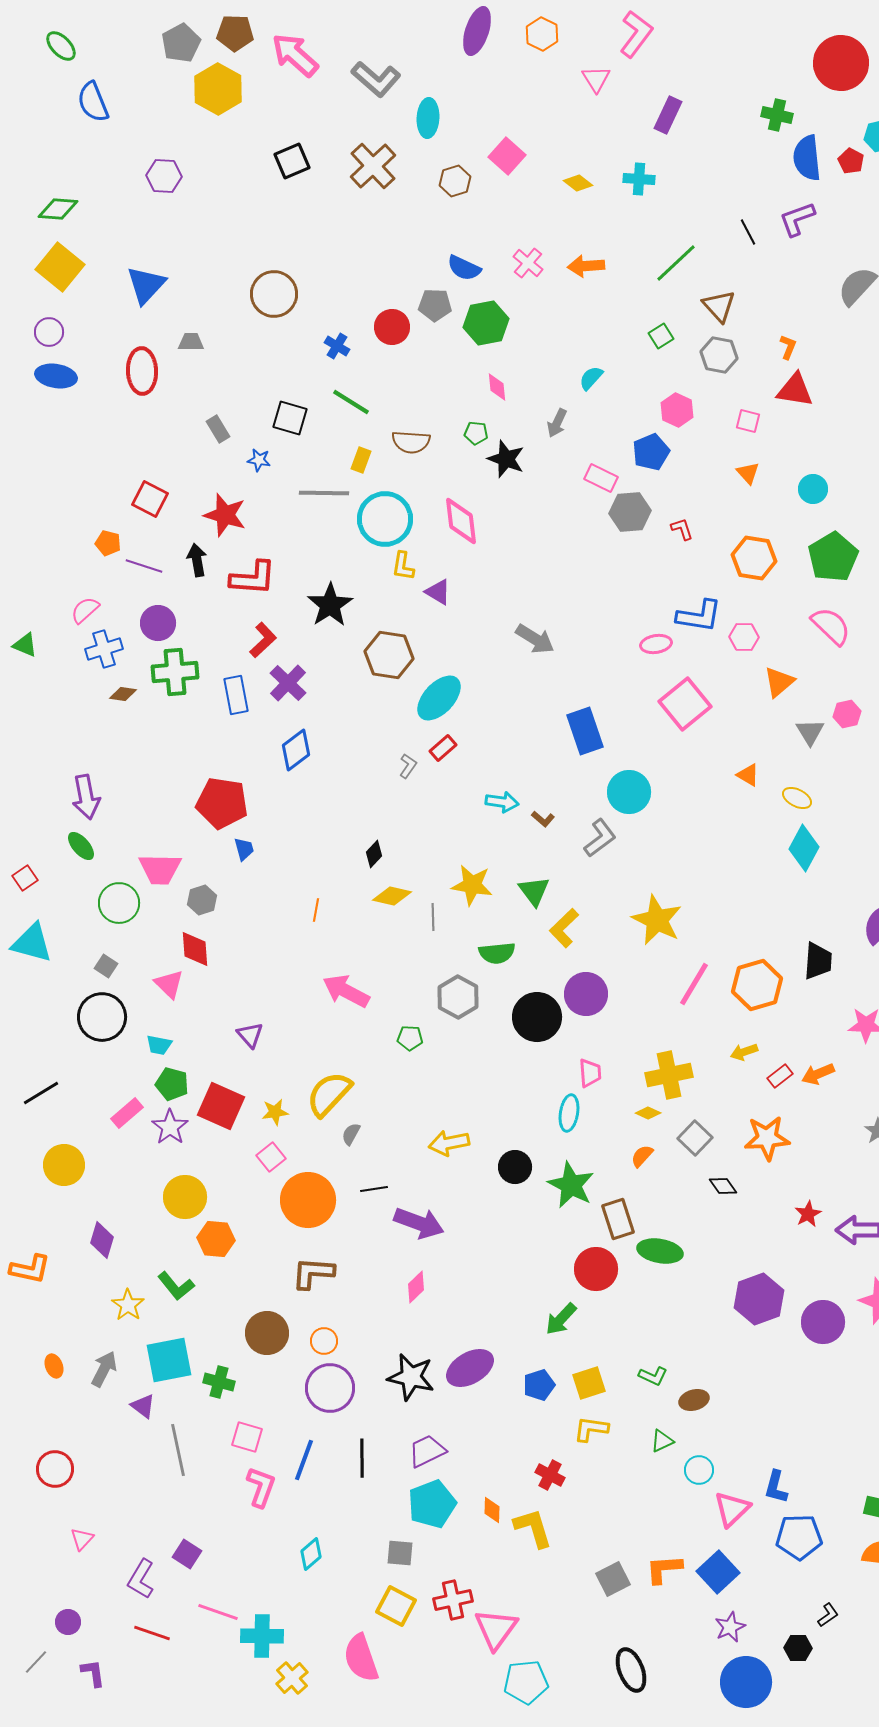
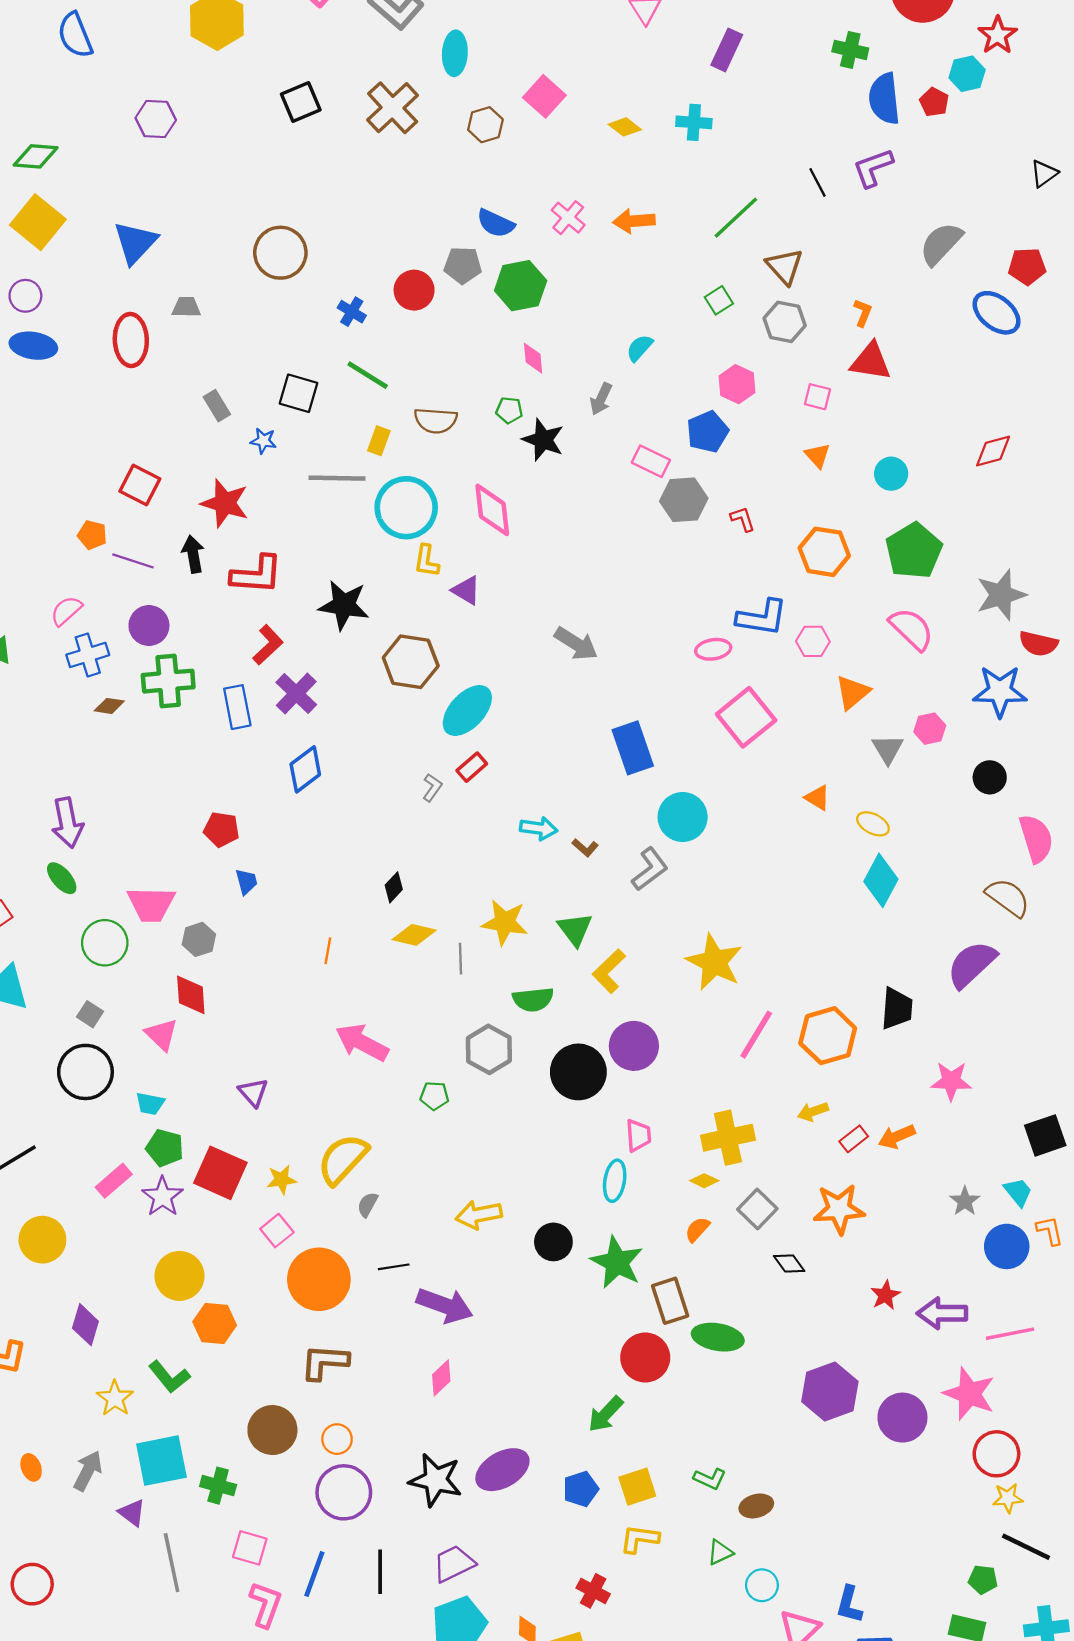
black star: (330, 605) -> (344, 605), turned -30
red pentagon: (222, 803) -> (221, 829), size x0.6

